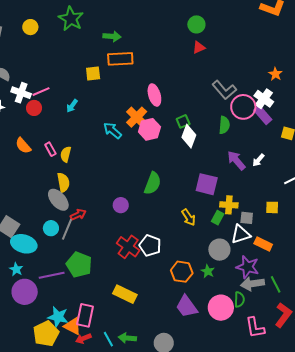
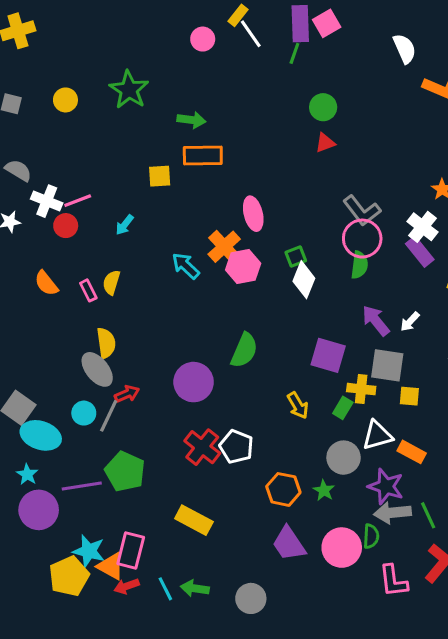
pink circle: (243, 107) -> (362, 239), moved
yellow semicircle: (66, 154) -> (111, 282), moved
purple circle: (121, 205) -> (194, 382), size x1.6
yellow square: (272, 207) -> (409, 396), moved
gray square: (247, 218) -> (387, 365), moved, size x1.6

